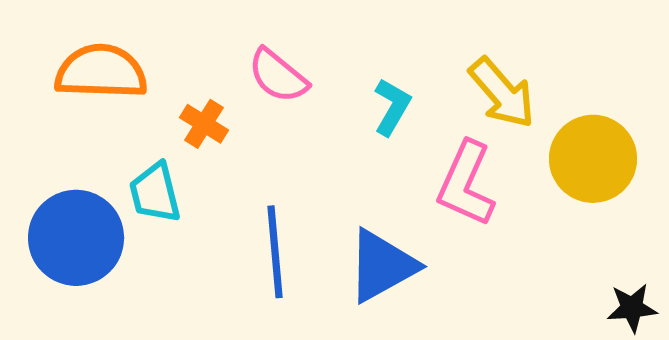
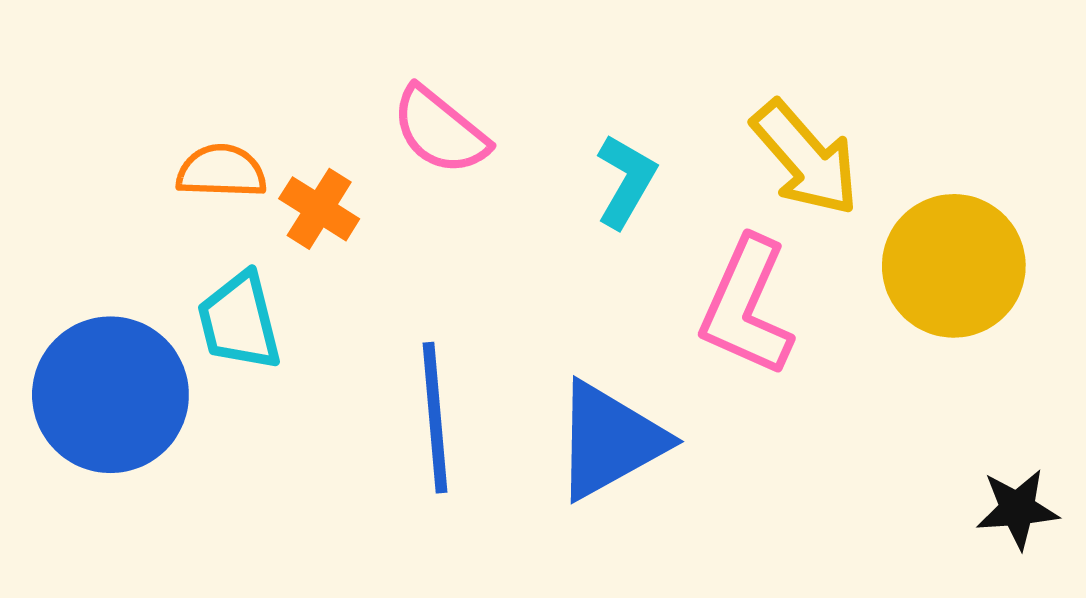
orange semicircle: (101, 72) -> (221, 171), moved, size x0.6

